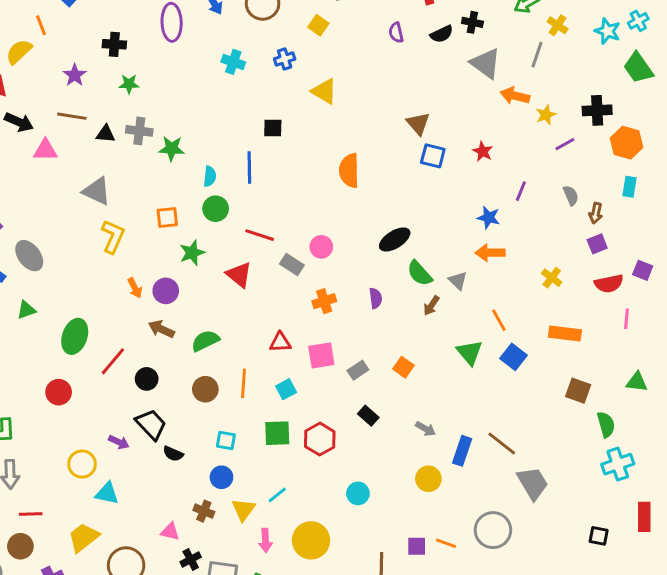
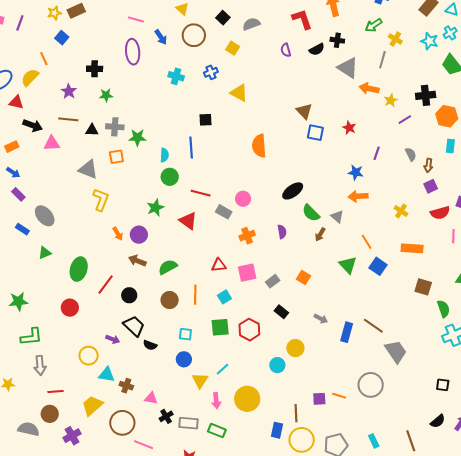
orange square: (167, 217) -> (116, 157), moved
yellow circle: (428, 479) -> (295, 348), moved
brown cross: (204, 511) -> (126, 386), moved

